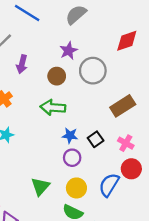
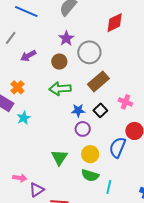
purple arrow: (22, 64) -> (28, 56), turned 56
brown rectangle: (123, 106) -> (98, 81), moved
pink cross: (126, 143) -> (125, 102), moved

